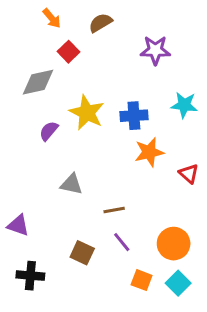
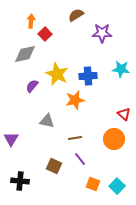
orange arrow: (52, 18) -> (31, 21), moved, turned -136
brown semicircle: (100, 23) -> (76, 15), moved
orange star: (149, 152) -> (75, 100), moved
purple triangle: (18, 225) -> (11, 139), moved, turned 42
orange circle: (174, 244) -> (114, 139), moved

